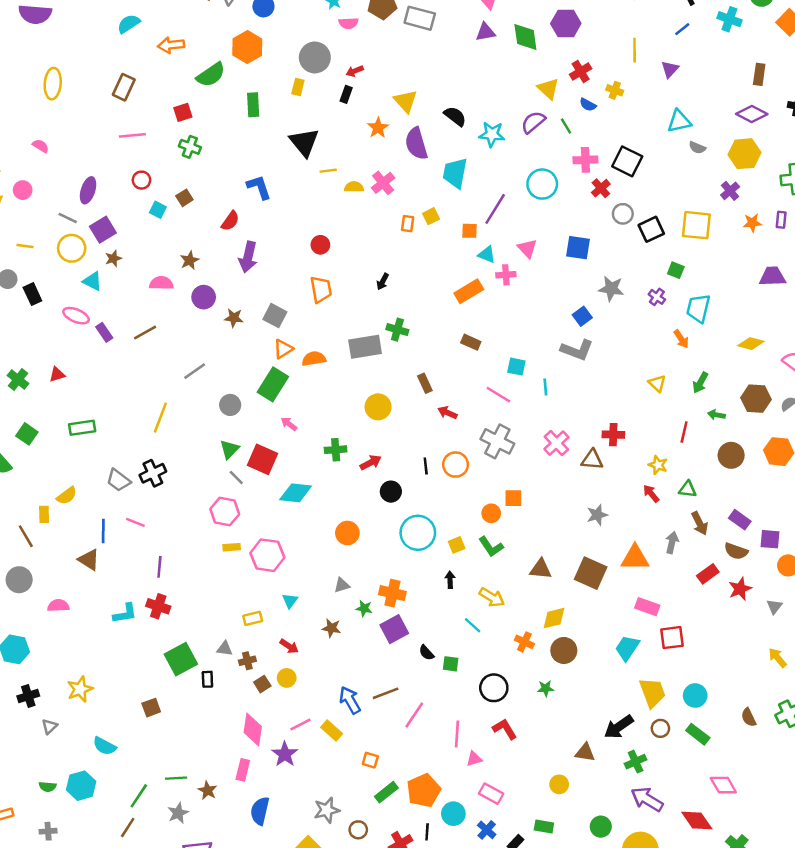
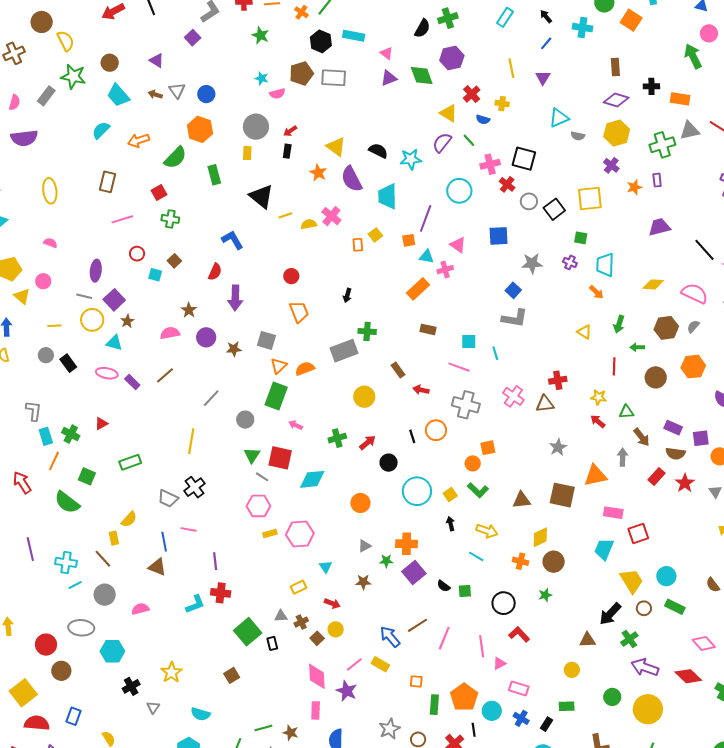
green rectangle: (386, 792) -> (434, 705), turned -36

